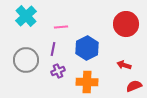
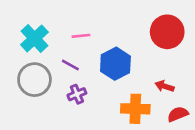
cyan cross: (26, 16) -> (34, 38), moved
purple line: (53, 49) -> (70, 65), turned -72
orange cross: (87, 82) -> (135, 109), moved

